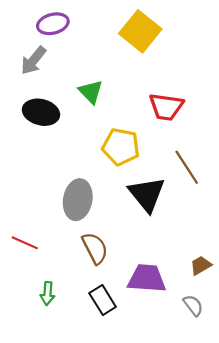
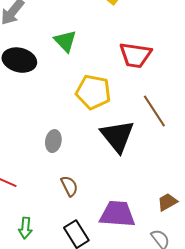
gray ellipse: (78, 200) -> (53, 141), size x0.6
brown semicircle: (95, 248) -> (69, 186), size x0.7

